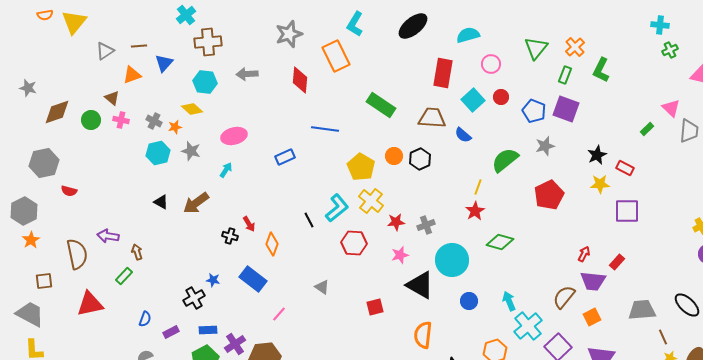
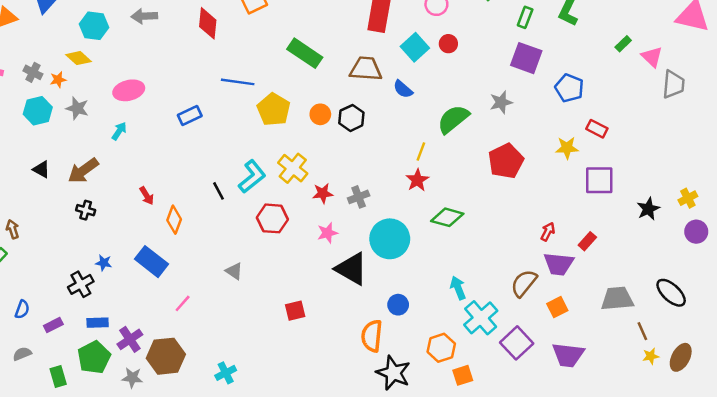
blue pentagon: (534, 111) -> (569, 88), moved
green rectangle: (647, 129) -> (623, 44), moved
black star: (597, 155) -> (648, 209), moved
yellow pentagon: (361, 167) -> (274, 110), moved
black cross: (230, 236) -> (86, 210), moved
blue circle: (469, 301) -> (398, 305), moved
red square: (375, 307) -> (295, 311), moved
orange semicircle: (423, 335) -> (372, 336), moved

